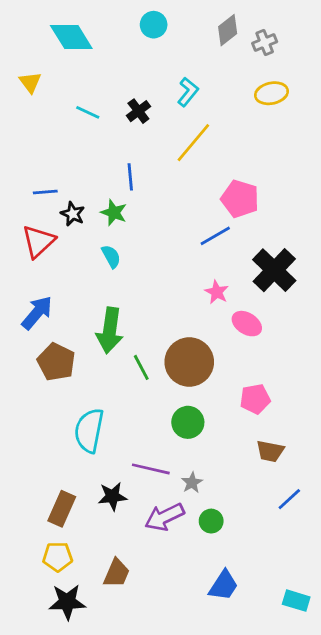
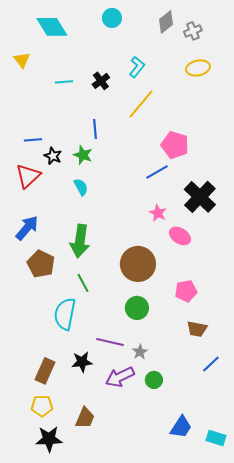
cyan line: (88, 112) -> (64, 82), turned -30
green line: (141, 367) -> (83, 283), moved
blue trapezoid: (224, 586) -> (181, 427), moved

